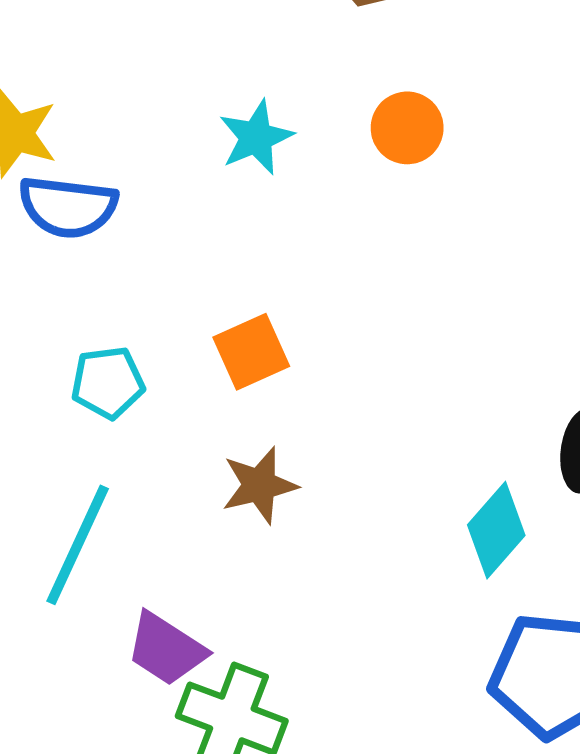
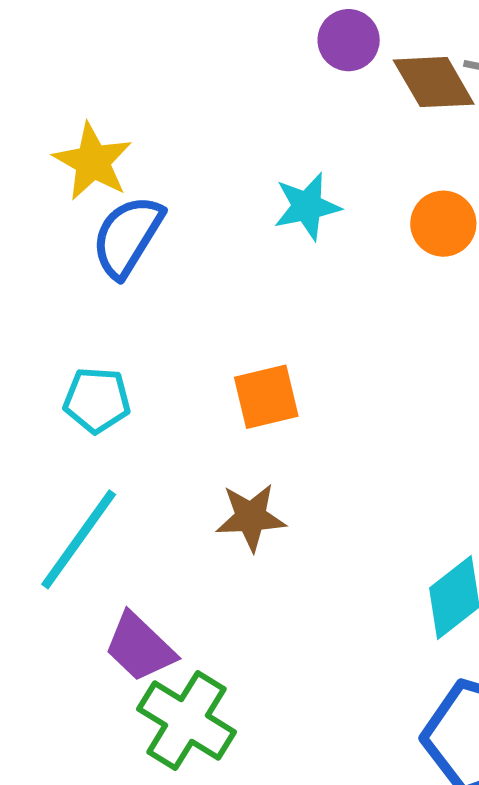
blue semicircle: (68, 207) -> (127, 236), turned 104
cyan pentagon: (108, 383) -> (97, 400), moved

